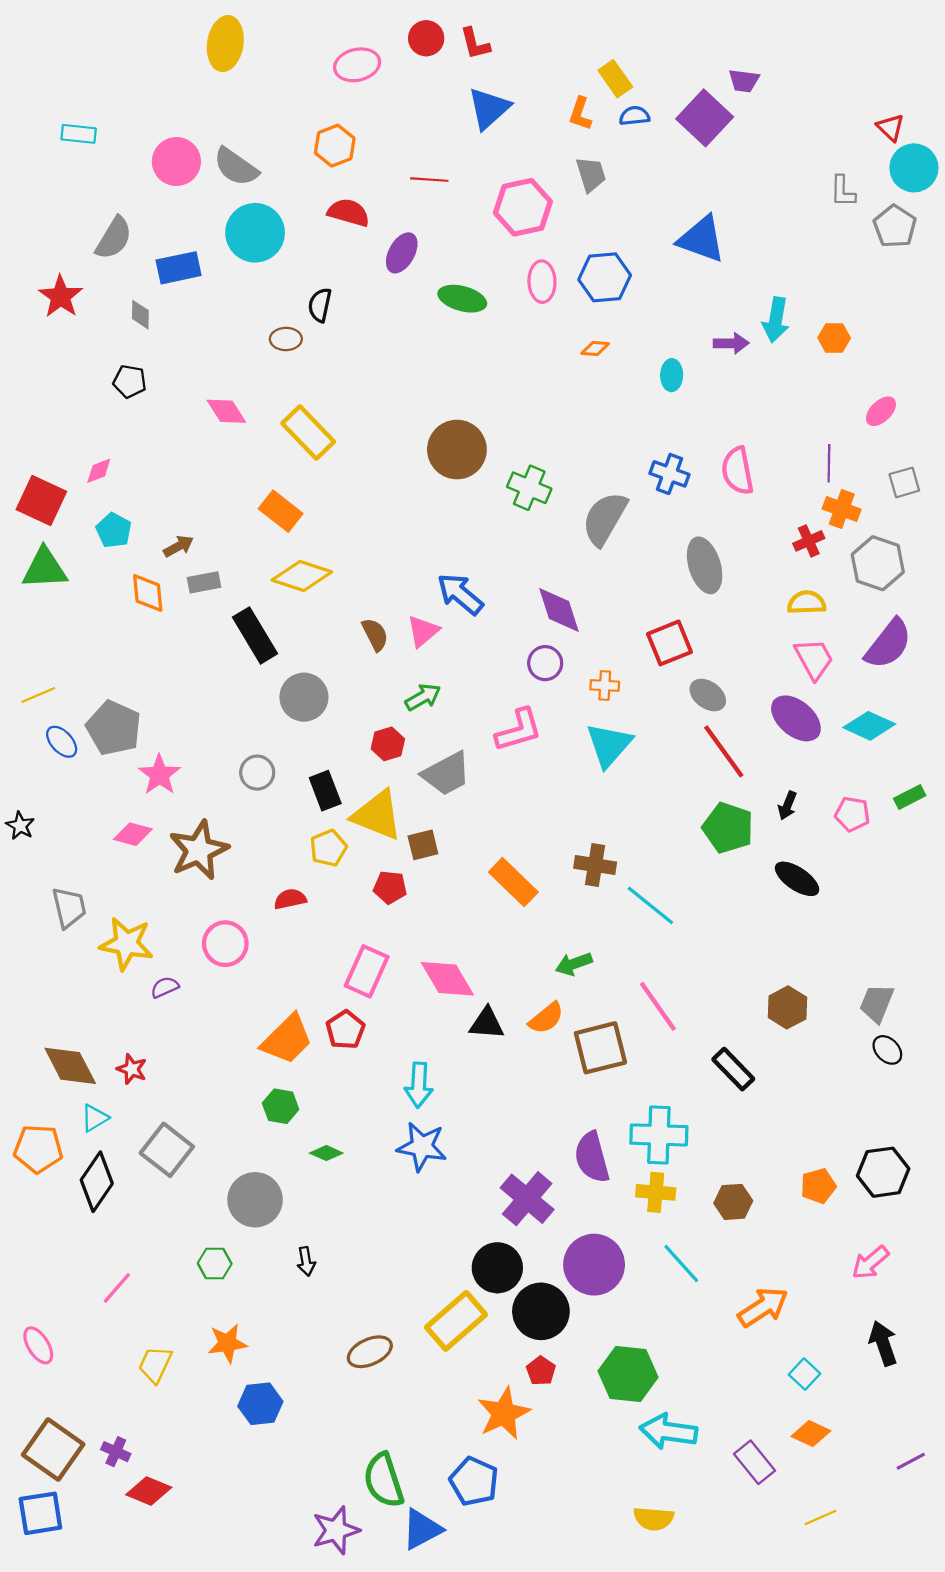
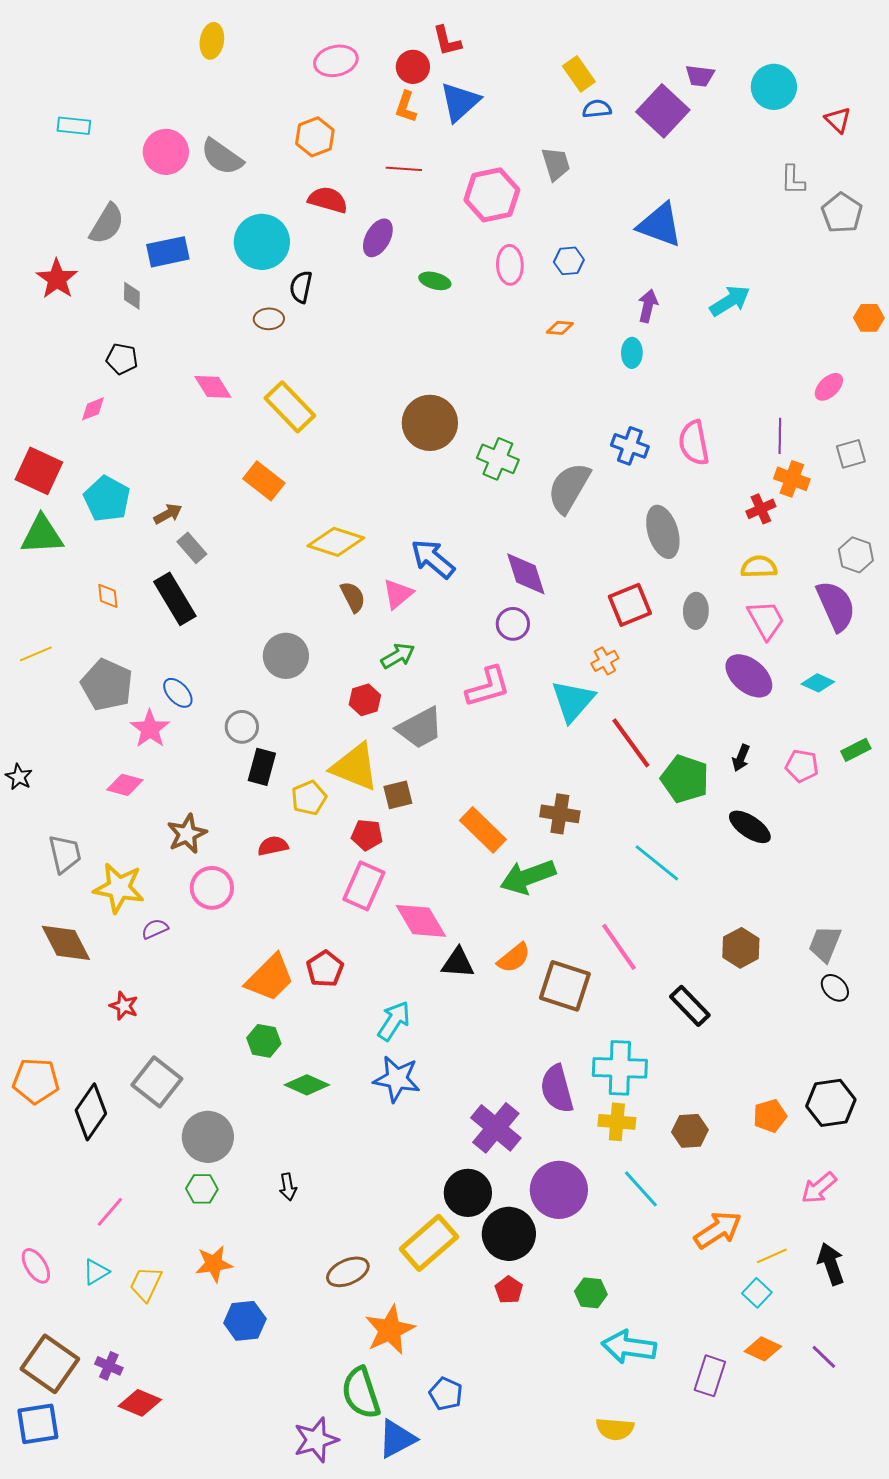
red circle: (426, 38) -> (413, 67), moved
yellow ellipse: (225, 44) -> (212, 41), size x0.7
orange L-shape: (580, 114) -> (406, 107), moved
cyan circle: (914, 168) -> (774, 87), moved
cyan circle: (255, 233) -> (262, 242), moved
blue hexagon: (605, 277) -> (569, 261), size x0.6
green ellipse: (462, 299) -> (435, 281), size x0.7
cyan arrow: (776, 320) -> (730, 301), turned -132
orange hexagon: (834, 338) -> (869, 318), moved
purple arrow: (731, 343) -> (648, 306), moved, turned -76
pink diamond: (99, 471) -> (93, 409), moved
cyan pentagon: (114, 530) -> (107, 499), size x1.4
gray hexagon: (878, 563) -> (856, 555), moved, size x0.7
yellow diamond: (302, 576) -> (336, 542), moved
gray rectangle: (204, 582) -> (192, 548), turned 60
orange diamond: (148, 593) -> (108, 596), moved, size x0.7
black rectangle: (255, 635) -> (175, 599), moved
purple semicircle: (888, 644) -> (836, 606), turned -62
orange cross: (605, 685) -> (605, 661), moved, turned -32
gray ellipse: (708, 695) -> (696, 611), moved, turned 56
cyan diamond: (869, 726) -> (818, 683), size x0.7
blue ellipse: (62, 742) -> (178, 693), moved
red line: (724, 751) -> (631, 743), moved
black rectangle: (325, 791) -> (262, 767), moved, turned 36
brown star: (199, 850) -> (187, 834), moved, size x0.7
cyan line: (650, 905) -> (657, 863), moved
green arrow: (574, 964) -> (528, 877), moved, size x1.6
pink rectangle: (367, 971) -> (364, 886), moved
brown square: (600, 1048) -> (565, 986), turned 32
brown diamond: (70, 1066) -> (66, 943), moved
cyan arrow: (419, 1085) -> (394, 1021), turned -150
cyan triangle: (95, 1118) -> (96, 1272), moved
green diamond: (326, 1153) -> (307, 1085), size x1.4
gray circle: (255, 1200) -> (208, 1137), moved
green hexagon: (628, 1374) -> (591, 1293), size x0.6
orange star: (504, 1413) -> (390, 1330), moved
purple line: (911, 1461) -> (824, 1357), moved, turned 72
purple rectangle: (755, 1462) -> (710, 1376), turned 57
blue pentagon: (474, 1481) -> (446, 1394), size x0.7
yellow line: (820, 1518) -> (772, 1256), moved

